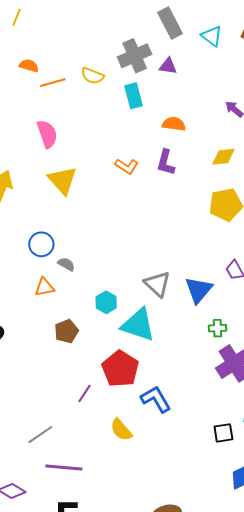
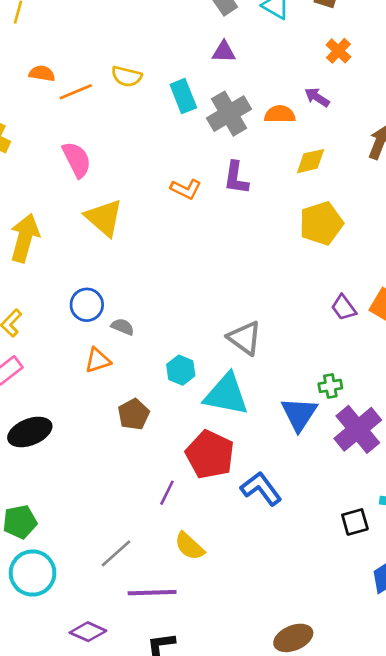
gray cross: (135, 56) -> (229, 114), moved
orange semicircle: (174, 124) -> (280, 114), moved
blue triangle: (199, 290) -> (299, 414), moved
yellow semicircle: (121, 430) -> (189, 546), moved

